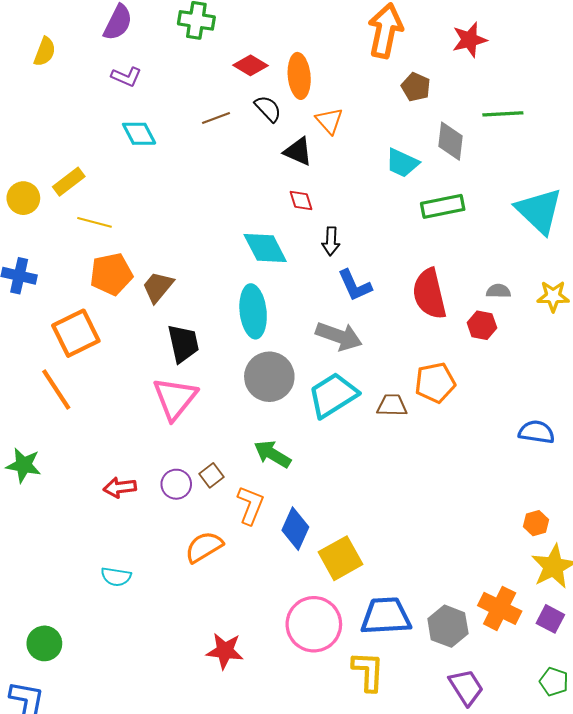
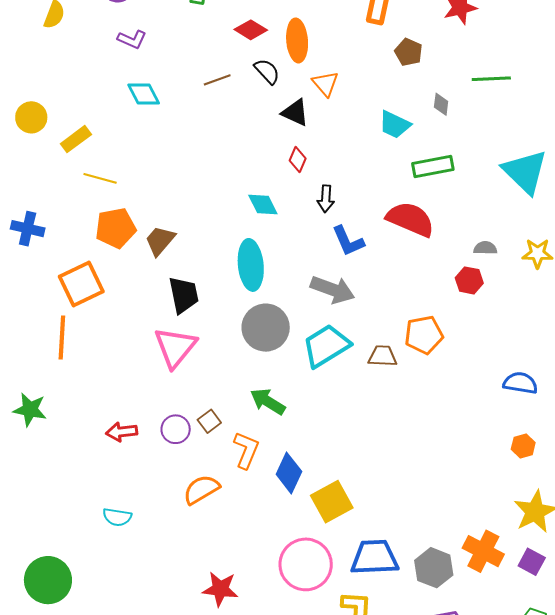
gray diamond: (451, 141) -> (441, 104), size x0.6
yellow circle: (23, 198) -> (31, 117), moved
red diamond: (301, 201) -> (298, 160), turned 40
cyan diamond: (265, 248) -> (263, 205), size x0.7
red semicircle: (429, 294) -> (410, 219), moved, turned 126
orange line: (56, 389) -> (62, 338), turned 36
orange hexagon: (536, 523) -> (523, 446), moved
green circle: (44, 643) -> (48, 580), size x1.4

